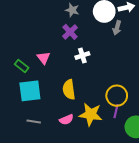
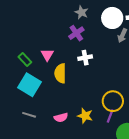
yellow semicircle: (69, 90) -> (60, 73), moved
cyan square: (30, 91) -> (30, 85), turned 30
yellow star: (91, 114) -> (85, 116), size x0.7

